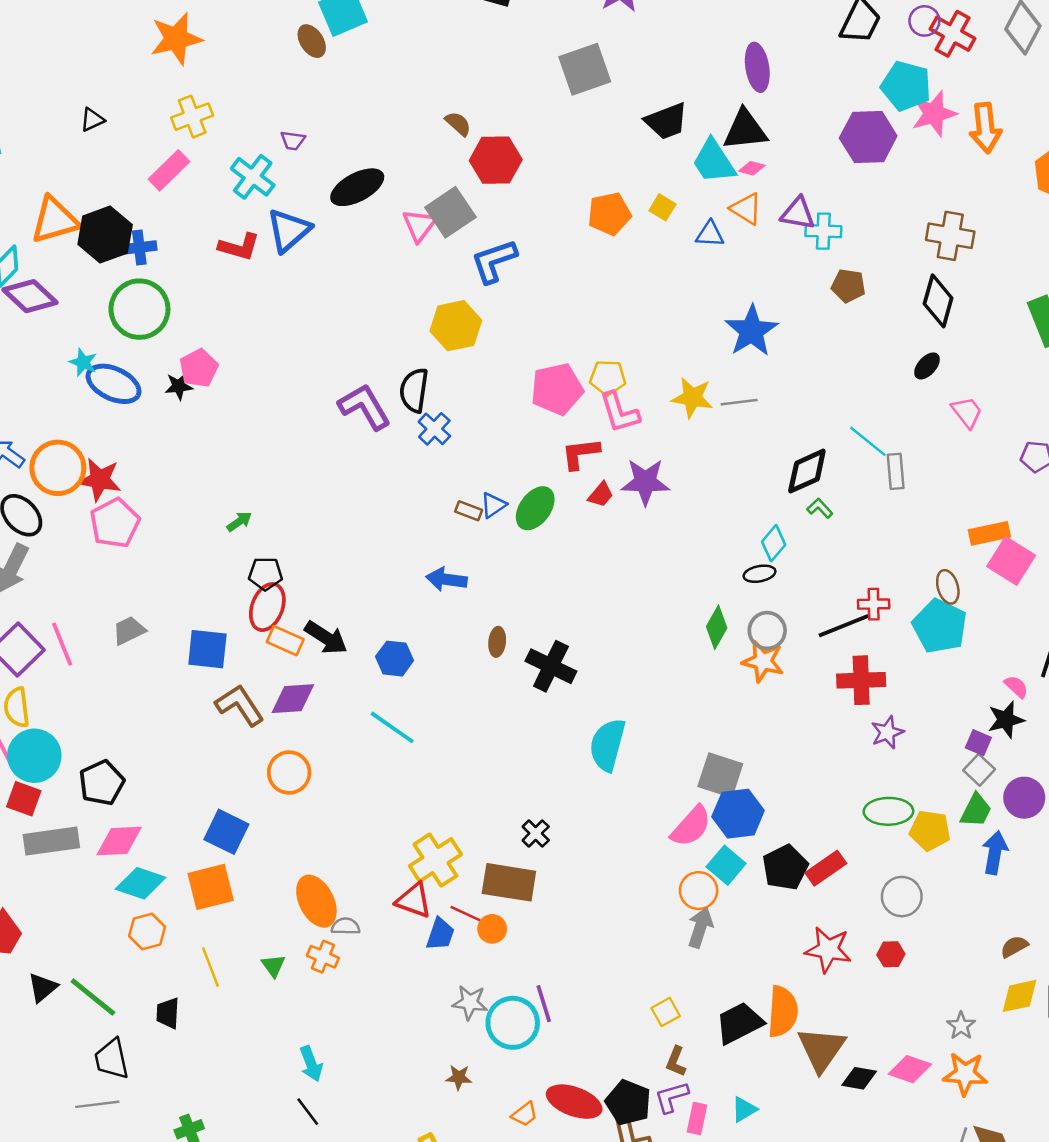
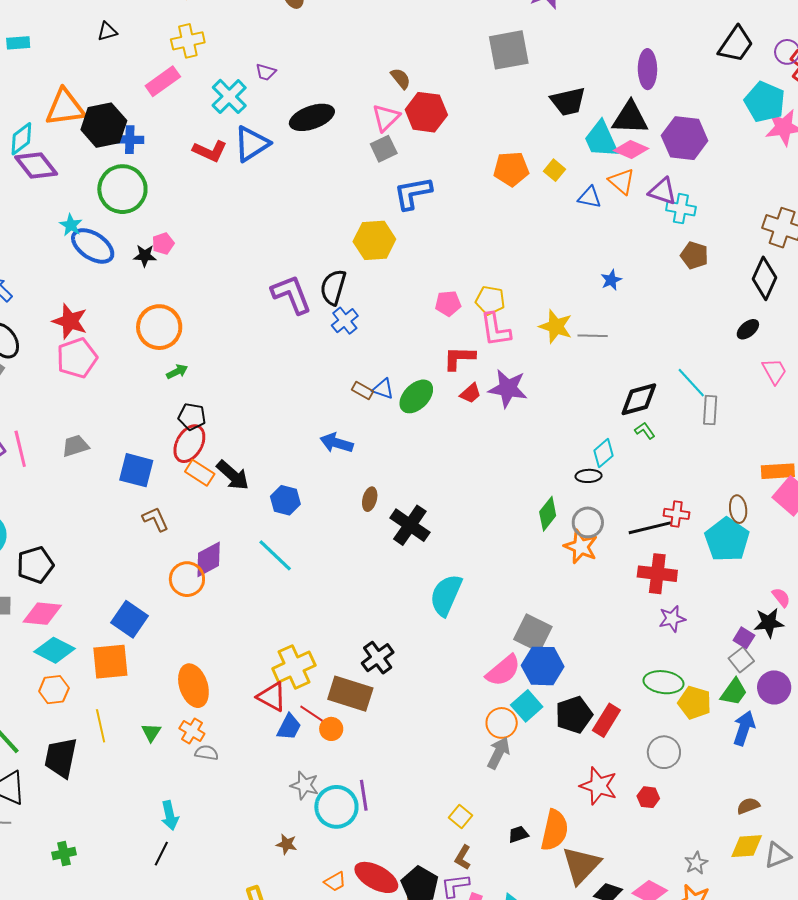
purple hexagon: (868, 137) -> (685, 138), moved
pink diamond: (752, 168) -> (631, 149), size x1.6
gray square: (450, 212) -> (384, 149), size x0.7
pink triangle: (419, 225) -> (386, 118), moved
blue star: (751, 331) -> (611, 280), size x0.5
pink pentagon: (199, 368) -> (163, 244), size x0.7
pink pentagon: (557, 389) -> (448, 303), size x0.6
orange circle: (58, 468) -> (159, 327), moved
blue triangle: (493, 505) -> (383, 389), turned 45
purple diamond: (293, 699) -> (209, 559), moved, turned -33
brown L-shape: (240, 705) -> (155, 519), size x0.7
black cross: (536, 833) -> (378, 658), size x1.4
red rectangle: (826, 868) -> (606, 720), turned -32
gray semicircle: (346, 926) -> (207, 753), moved
yellow square: (666, 1012) -> (461, 817), turned -30
black trapezoid: (168, 1013) -> (61, 758), size x1.6
black trapezoid: (739, 1023) -> (518, 834), size x0.5
black line: (308, 1112) -> (161, 854), turned 55

